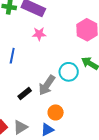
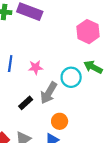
pink star: (39, 34) -> (36, 67), moved

